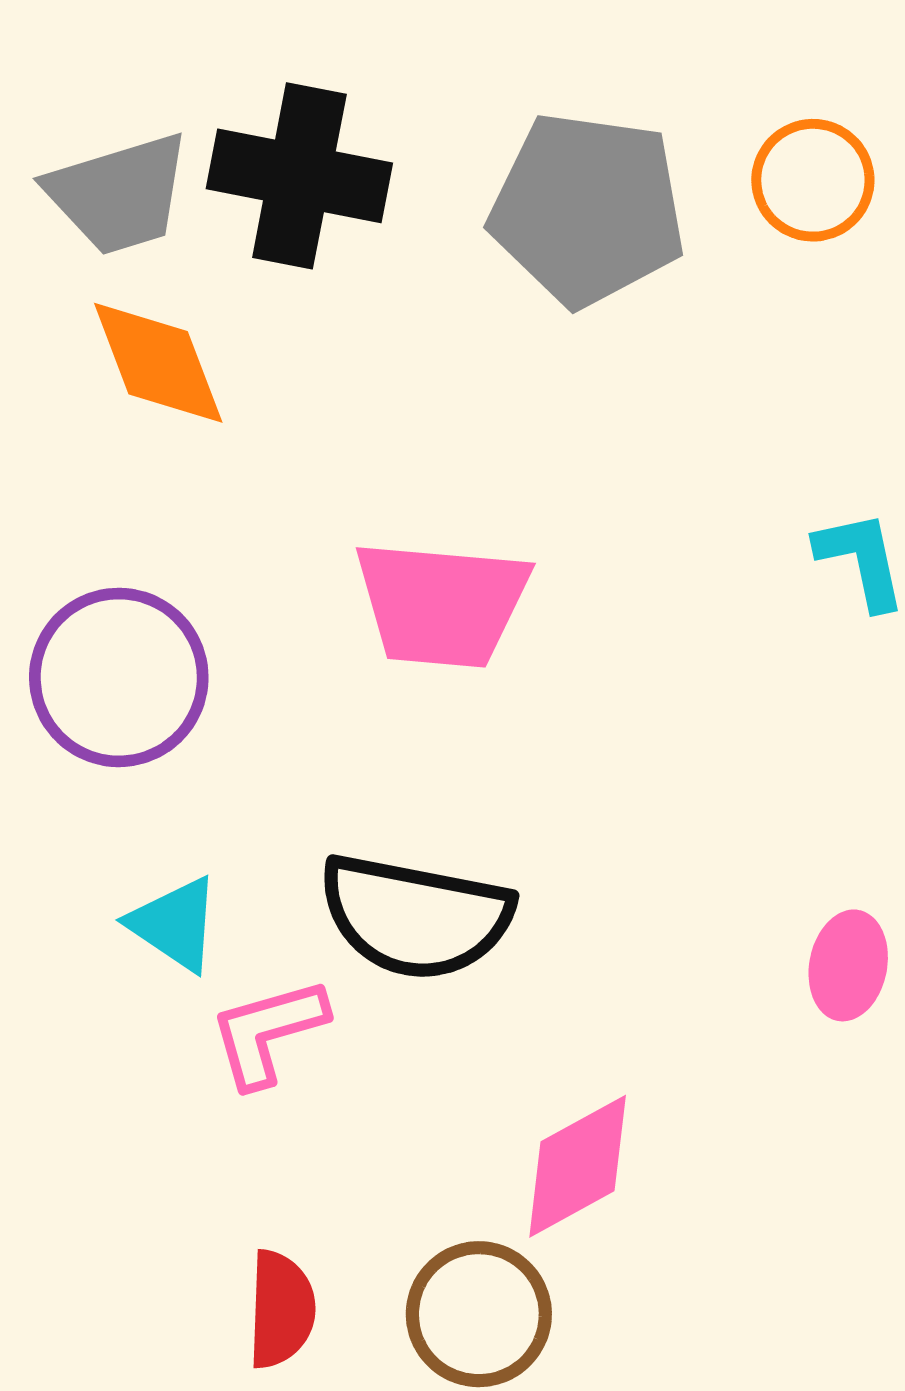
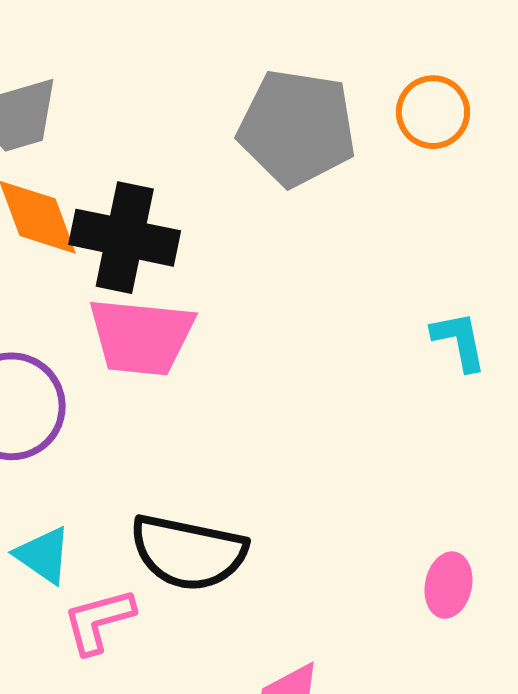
black cross: (299, 176) -> (125, 238), moved
pink trapezoid: (441, 604) -> (141, 337), moved

